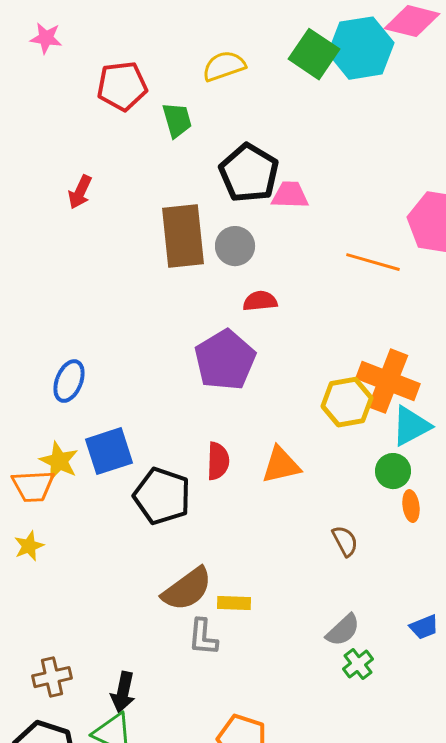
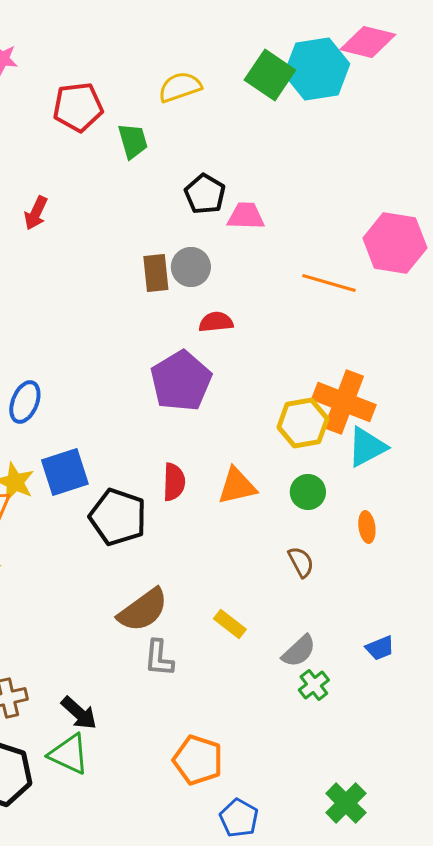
black pentagon: (249, 173) -> (205, 194), size x0.7
brown rectangle: (183, 236) -> (156, 273), moved, size x0.6
green circle: (393, 471) -> (308, 492), moved
yellow rectangle: (234, 603) -> (230, 624), moved, turned 36
black arrow: (123, 692) -> (79, 713), turned -60

